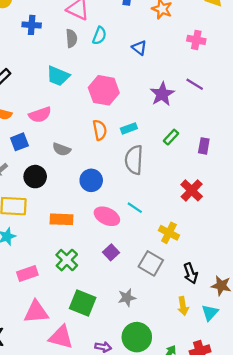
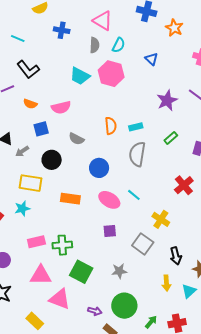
pink hexagon: (104, 90) -> (111, 74), moved
purple square: (111, 252) -> (110, 231), turned 32
green cross: (67, 260) -> (62, 245), moved, turned 36

